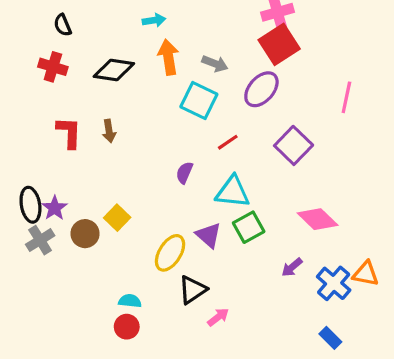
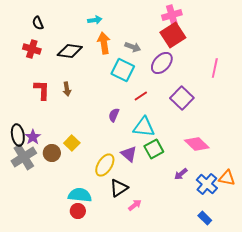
gray cross: (40, 240) -> (24, 157), size x1.4
cyan semicircle: (130, 301) -> (80, 195), size x1.6

